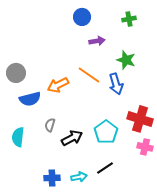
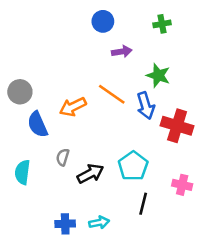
blue semicircle: (30, 99) -> (38, 124), turned 80
red cross: (140, 119) -> (177, 126), moved
black line: (105, 168) -> (143, 204), moved, turned -42

